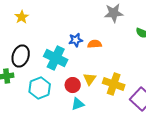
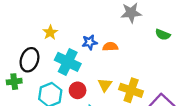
yellow star: (22, 17) -> (50, 32), moved
red circle: (73, 85) -> (78, 90), moved

